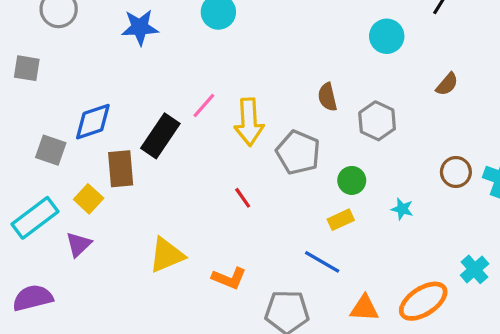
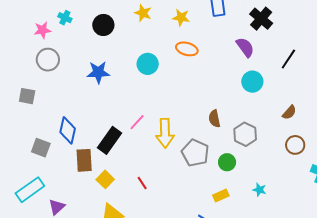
blue diamond: (93, 122) -> (68, 130), turned -60
brown circle: (456, 172) -> (295, 145), moved
green circle: (352, 180) -> (227, 162), moved
red line: (243, 198) -> (142, 183), moved
yellow square: (89, 199) -> (105, 179), moved

